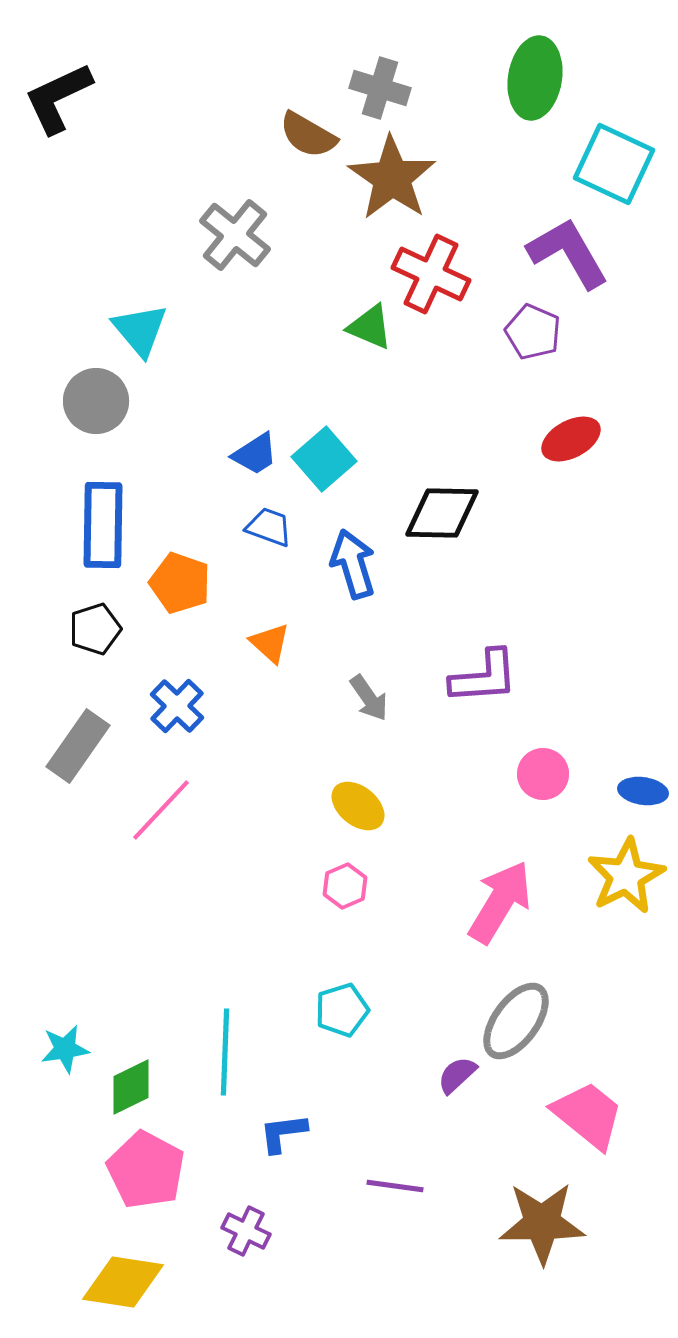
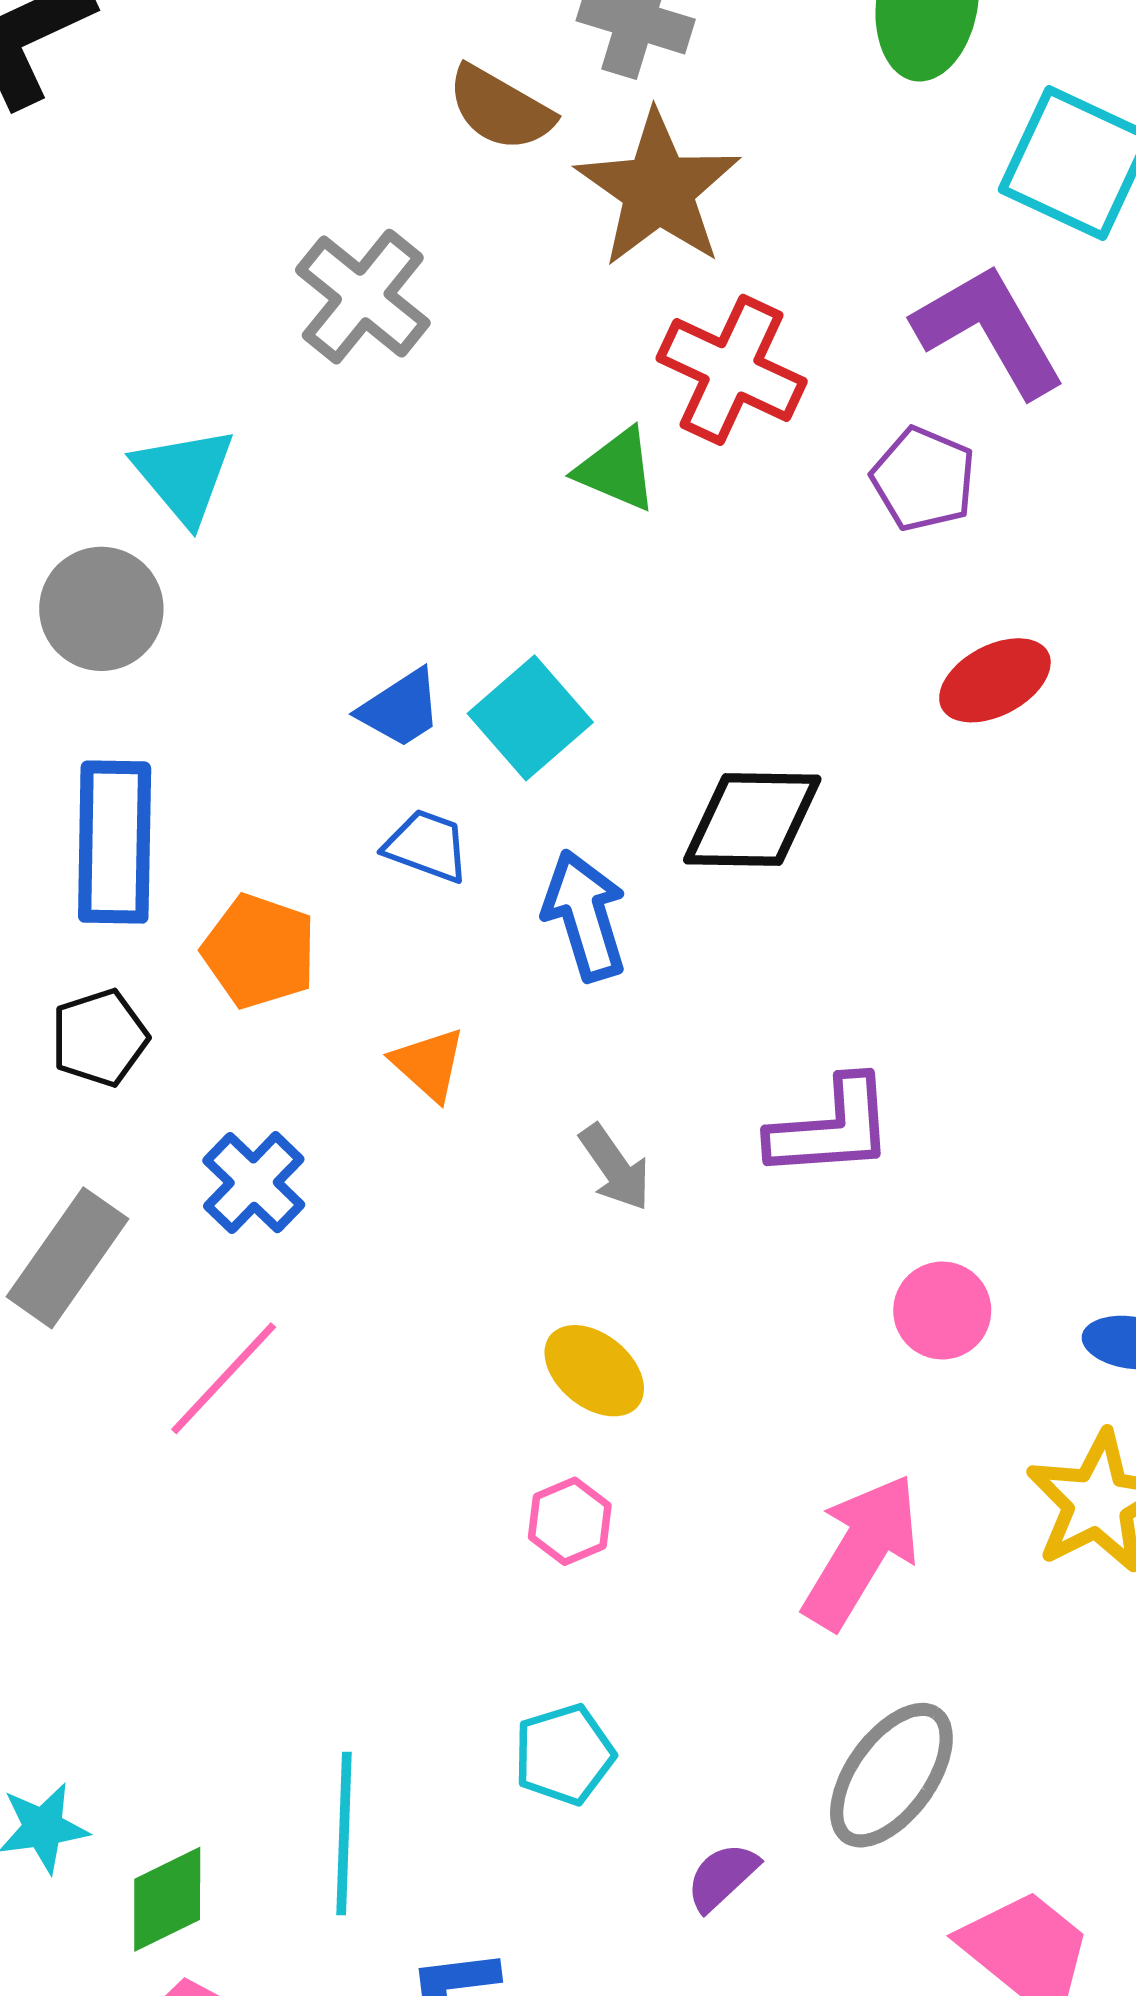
purple semicircle: (457, 1075) -> (722, 1877), moved

